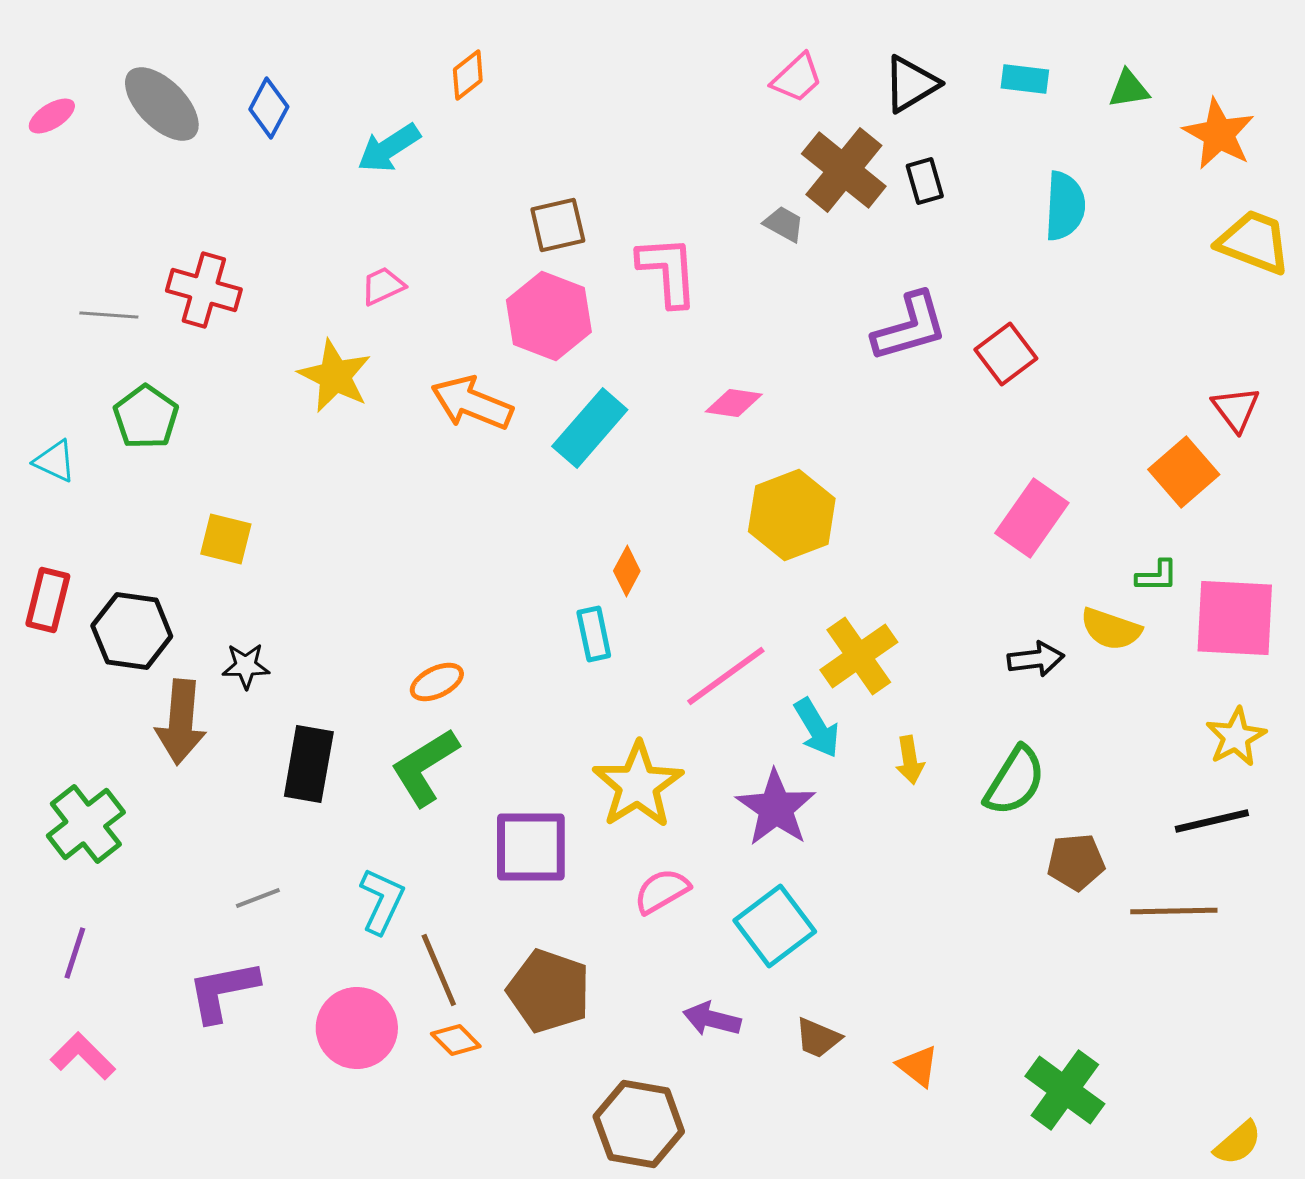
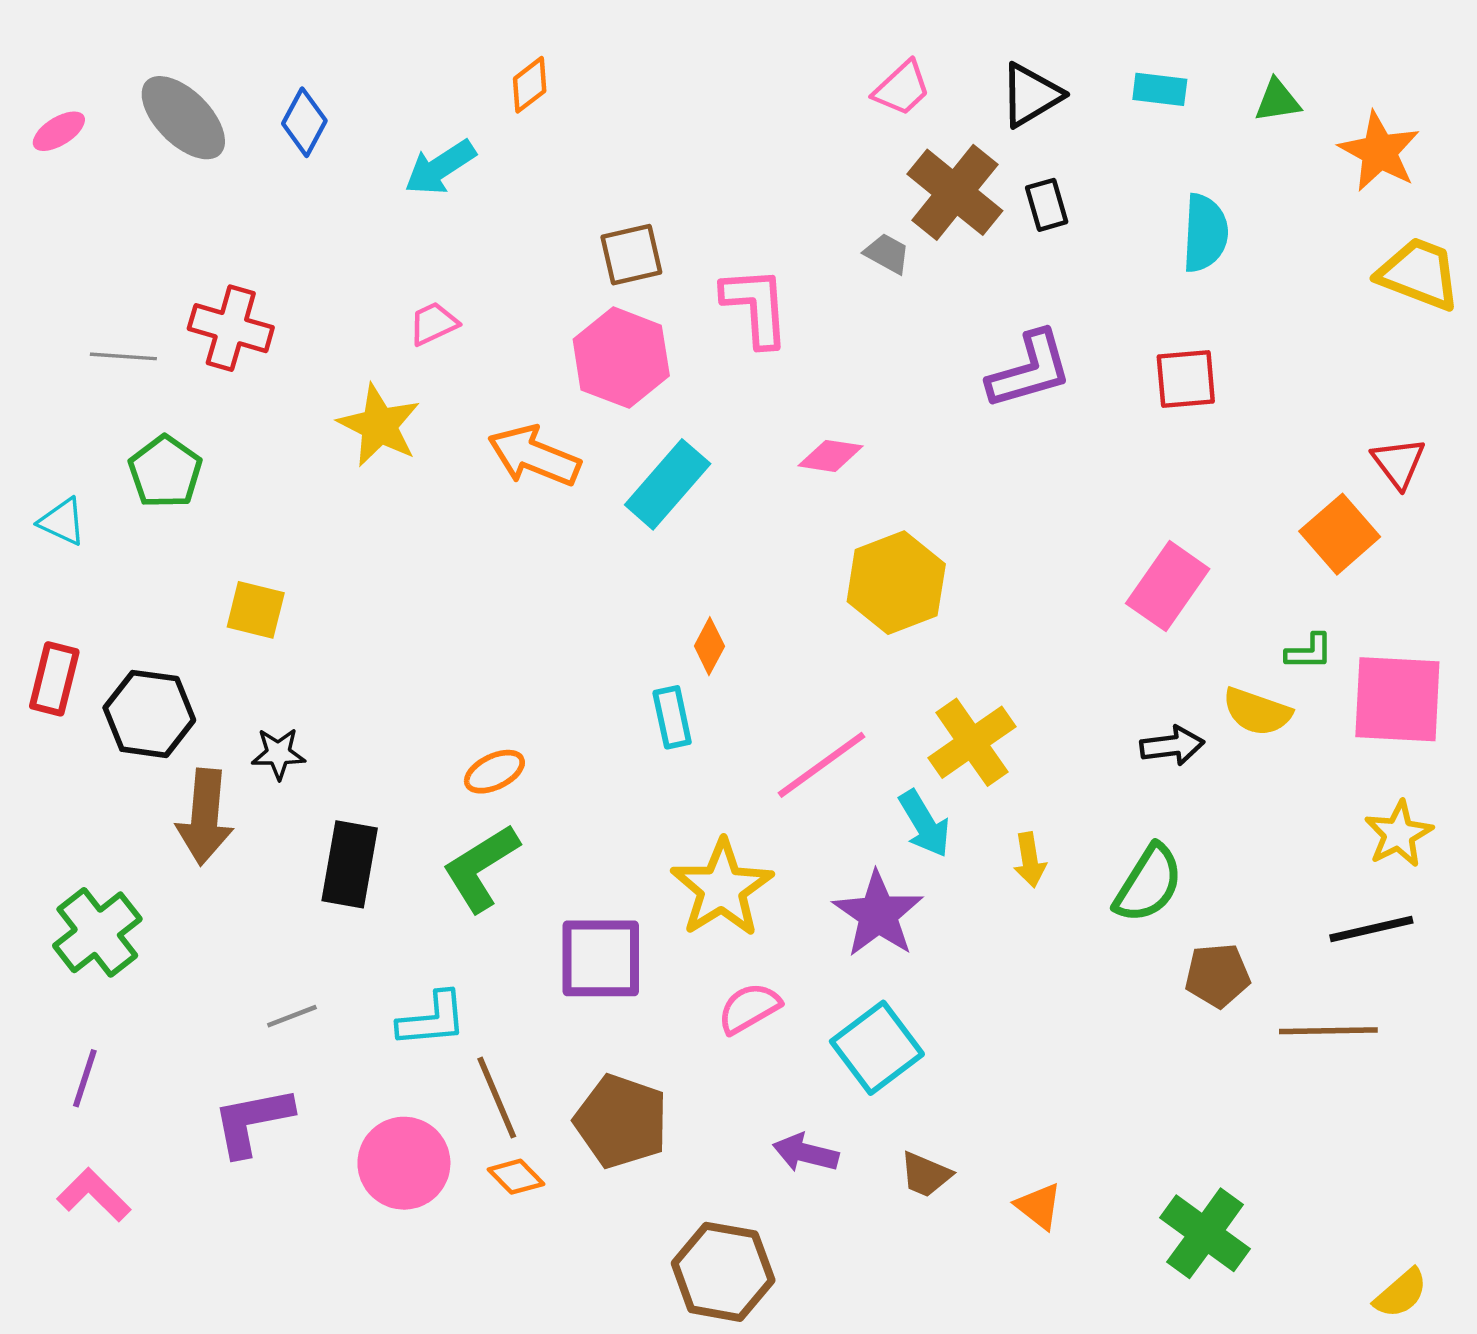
red square: (1006, 354) -> (1186, 379), moved, turned 32
cyan L-shape: (382, 901) -> (432, 1019), turned 60

